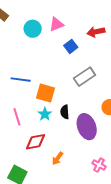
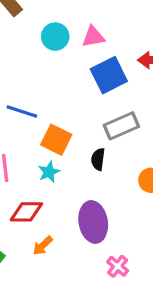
blue square: (71, 46) -> (109, 75), size x1.6
black semicircle: (65, 112) -> (98, 159), moved
purple ellipse: (87, 127) -> (93, 222), moved
orange arrow: (58, 158) -> (43, 246), moved

